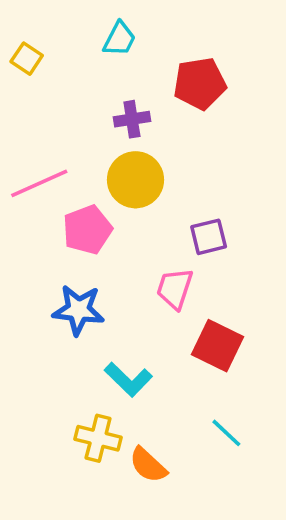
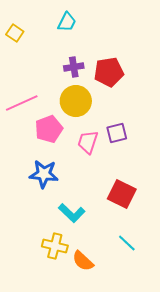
red pentagon: (200, 83) -> (109, 72), moved
pink trapezoid: (175, 289) -> (88, 142), moved

